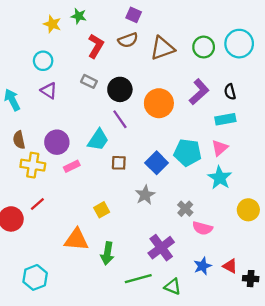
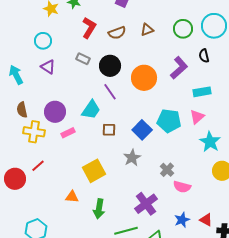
brown semicircle: (128, 40) -> (117, 33), moved
brown triangle: (162, 48) -> (147, 30), size x0.6
black semicircle: (230, 92) -> (204, 56), moved
cyan star: (220, 178) -> (210, 142), moved
yellow square: (102, 210) -> (94, 171), size x1.6
orange triangle: (76, 240) -> (72, 197), size x0.6

